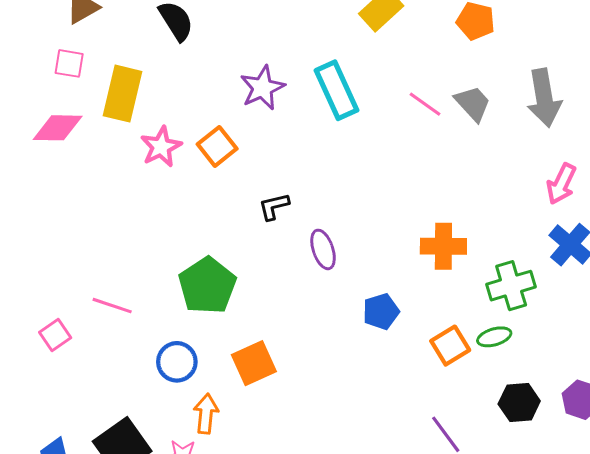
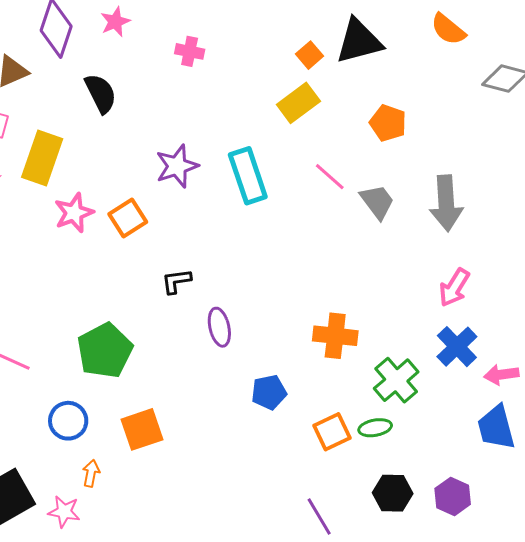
pink line: (425, 104) -> (330, 177), moved
green cross: (511, 286) -> (396, 380), turned -30
orange arrow: (206, 414) -> (91, 473), size x0.7

